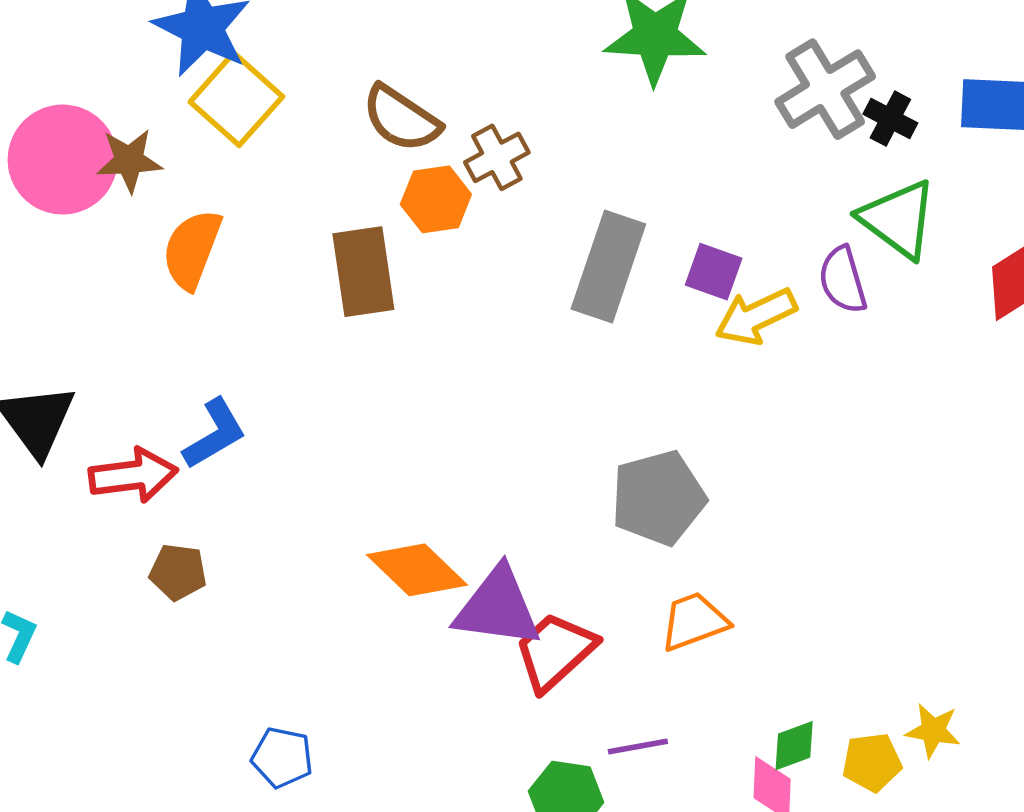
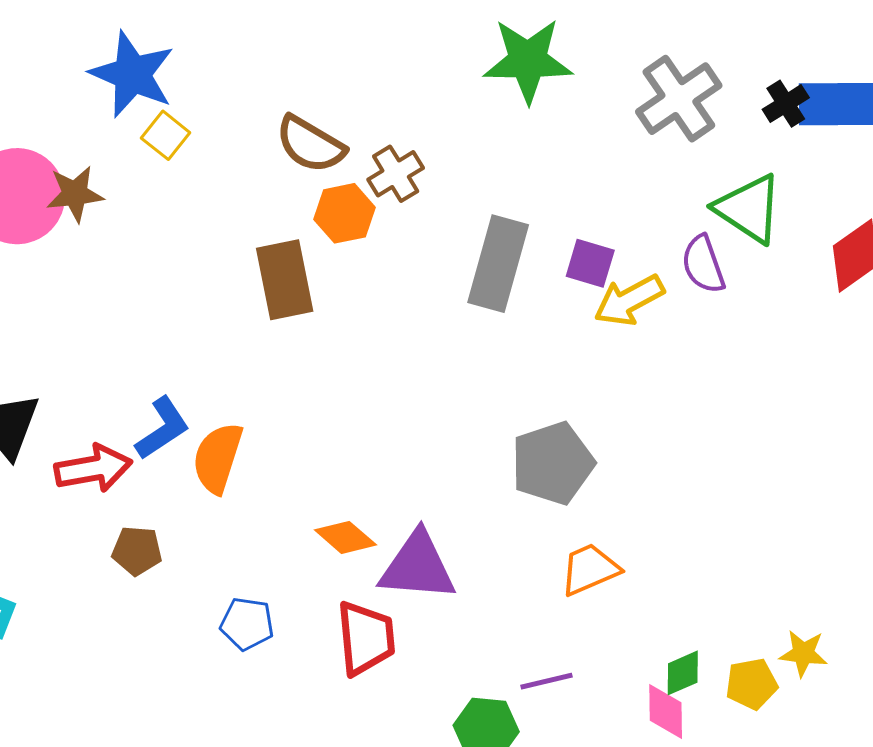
yellow square: (236, 99) -> (166, 135), size x0.6
black cross: (890, 119) -> (786, 104), moved, turned 33
orange semicircle: (192, 249) -> (218, 458), moved
orange diamond: (417, 570) -> (345, 537), size x0.7
red trapezoid: (555, 651) -> (366, 638), moved, turned 130
blue pentagon: (282, 757) -> (247, 624), moved

